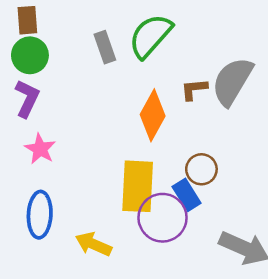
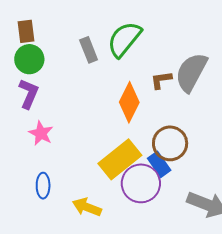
brown circle: (201, 169) -> (170, 143), size x1.4
yellow rectangle: (138, 186) -> (120, 159), turned 51
blue ellipse: (40, 215) -> (43, 186), size x0.7

